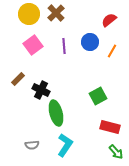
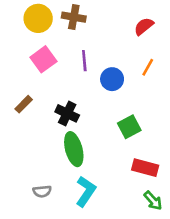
brown cross: (56, 13) -> (74, 17), turned -36
blue circle: (90, 42) -> (112, 79), moved
black cross: (41, 90) -> (67, 113), moved

